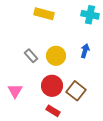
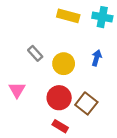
yellow rectangle: (44, 14) -> (68, 16), moved
gray rectangle: (31, 56) -> (35, 53), moved
pink triangle: (15, 91) -> (17, 90), moved

